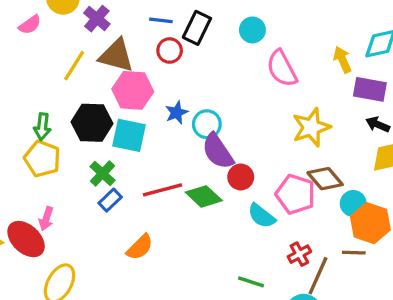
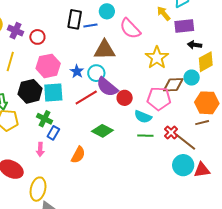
blue line: (161, 20) -> (90, 25), moved
red circle: (170, 51) -> (37, 37), moved
brown triangle: (116, 56) -> (105, 50), moved
brown diamond: (325, 179) -> (173, 85), turned -35
red line: (163, 190) -> (86, 97), moved
green diamond: (204, 196) -> (102, 131), moved
cyan circle: (353, 203) -> (192, 78), moved
pink arrow: (46, 219) -> (40, 149), moved
brown line: (318, 276) -> (185, 142), turned -60
green line: (251, 282) -> (145, 136), moved

